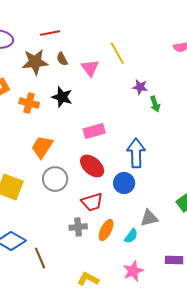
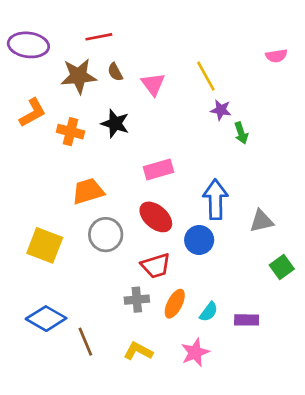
yellow line: (117, 53) -> (206, 76), moved
orange trapezoid: (42, 147) -> (88, 191), turned 40
gray triangle: (149, 218) -> (261, 221), moved
purple rectangle: (174, 260) -> (247, 320), moved
pink star: (133, 271) -> (195, 352), moved
yellow L-shape: (88, 279) -> (138, 351), moved

